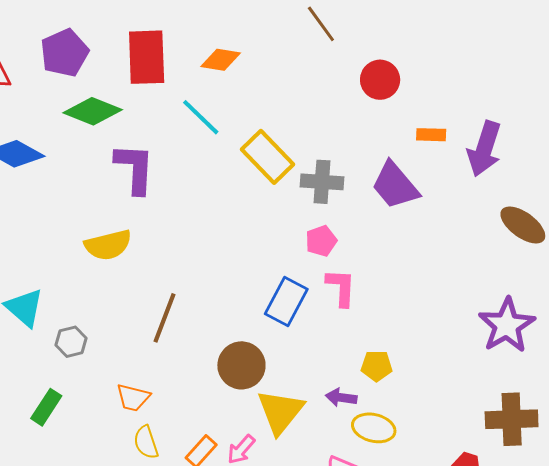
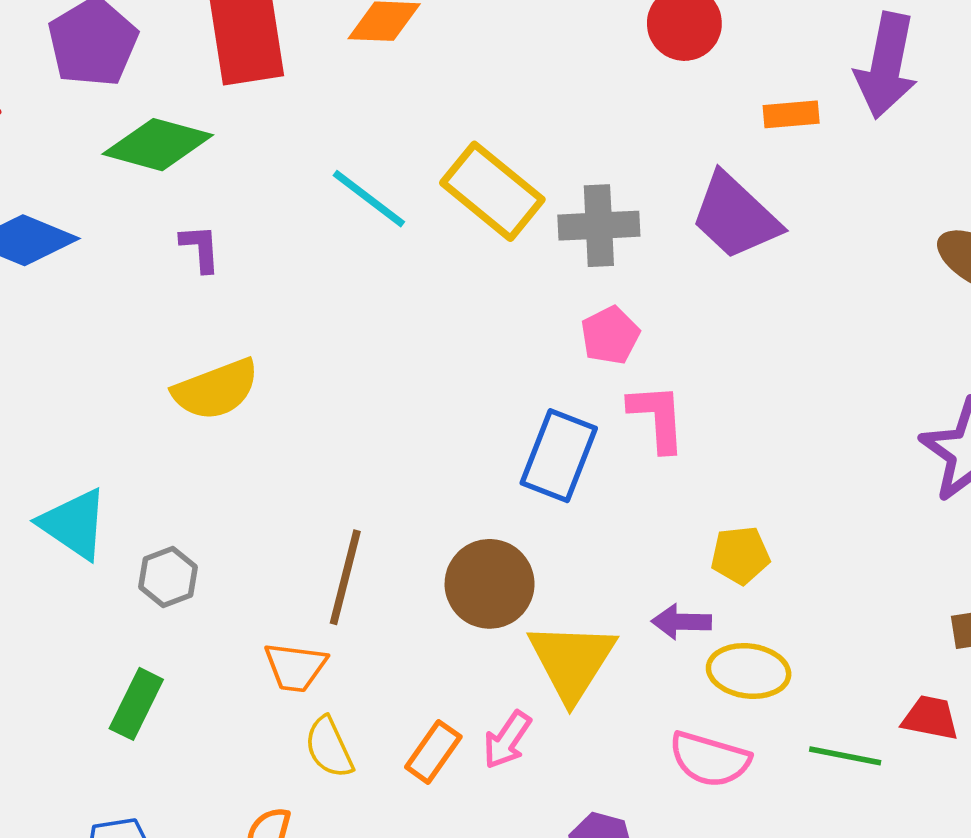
cyan line: (201, 117) -> (369, 199), moved
purple arrow: (484, 149) -> (886, 66), moved
purple L-shape: (135, 168) -> (200, 248), moved, size x0.5
brown line: (165, 318) -> (345, 577), moved

